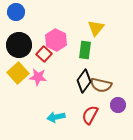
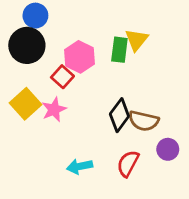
blue circle: (16, 12) -> (35, 16), moved
black circle: (19, 45) -> (27, 45), moved
green rectangle: (85, 50) -> (119, 50), moved
pink star: (38, 77) -> (54, 109), turned -30

